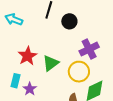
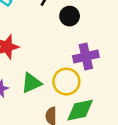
green triangle: (51, 63) -> (31, 83), moved

